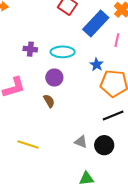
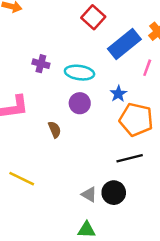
purple circle: (54, 78) -> (80, 103), moved
gray triangle: (81, 142) -> (89, 194), moved

